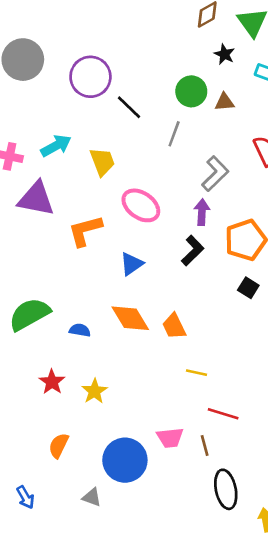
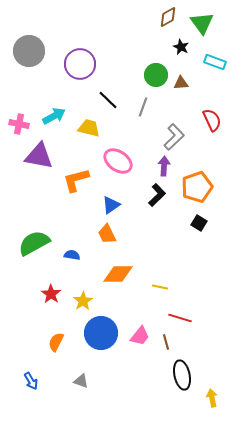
black line: (129, 107) -> (108, 100), moved
yellow trapezoid: (102, 162) -> (89, 128), turned -55
orange diamond: (130, 318) -> (118, 274), moved, turned -60
orange trapezoid: (174, 326) -> (107, 234), moved
pink trapezoid: (170, 438) -> (140, 336), turned -45
blue circle: (125, 460) -> (101, 333), moved

